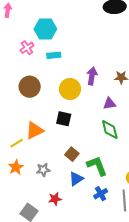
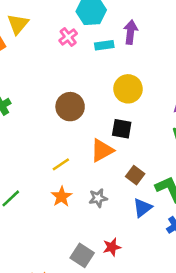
purple arrow: (92, 76) -> (131, 32), moved
brown circle: (30, 87) -> (70, 107), moved
orange triangle: (35, 130) -> (102, 150), moved
red star: (55, 199) -> (112, 247), moved

